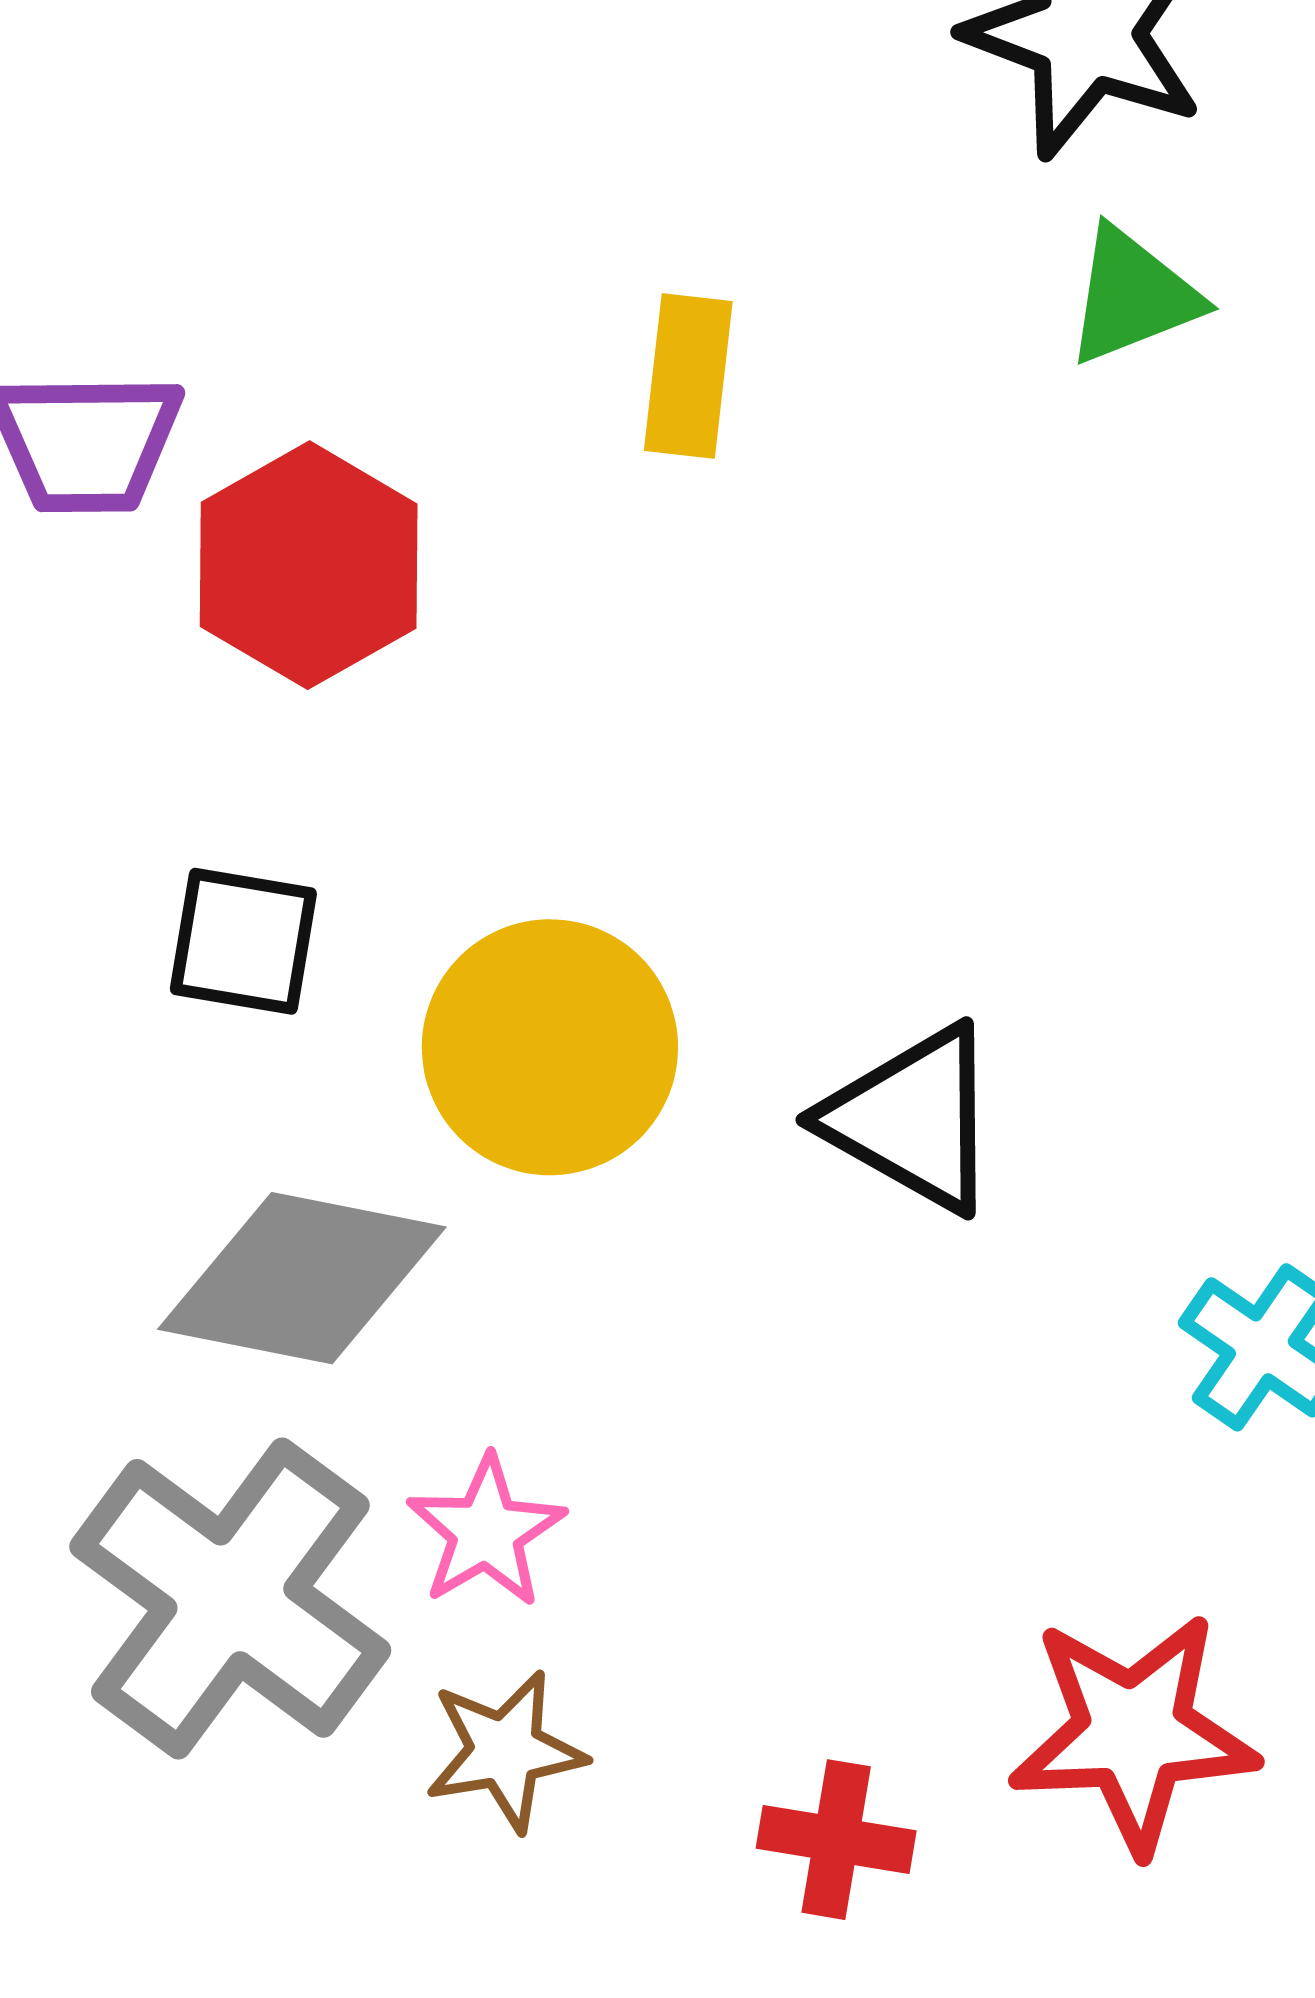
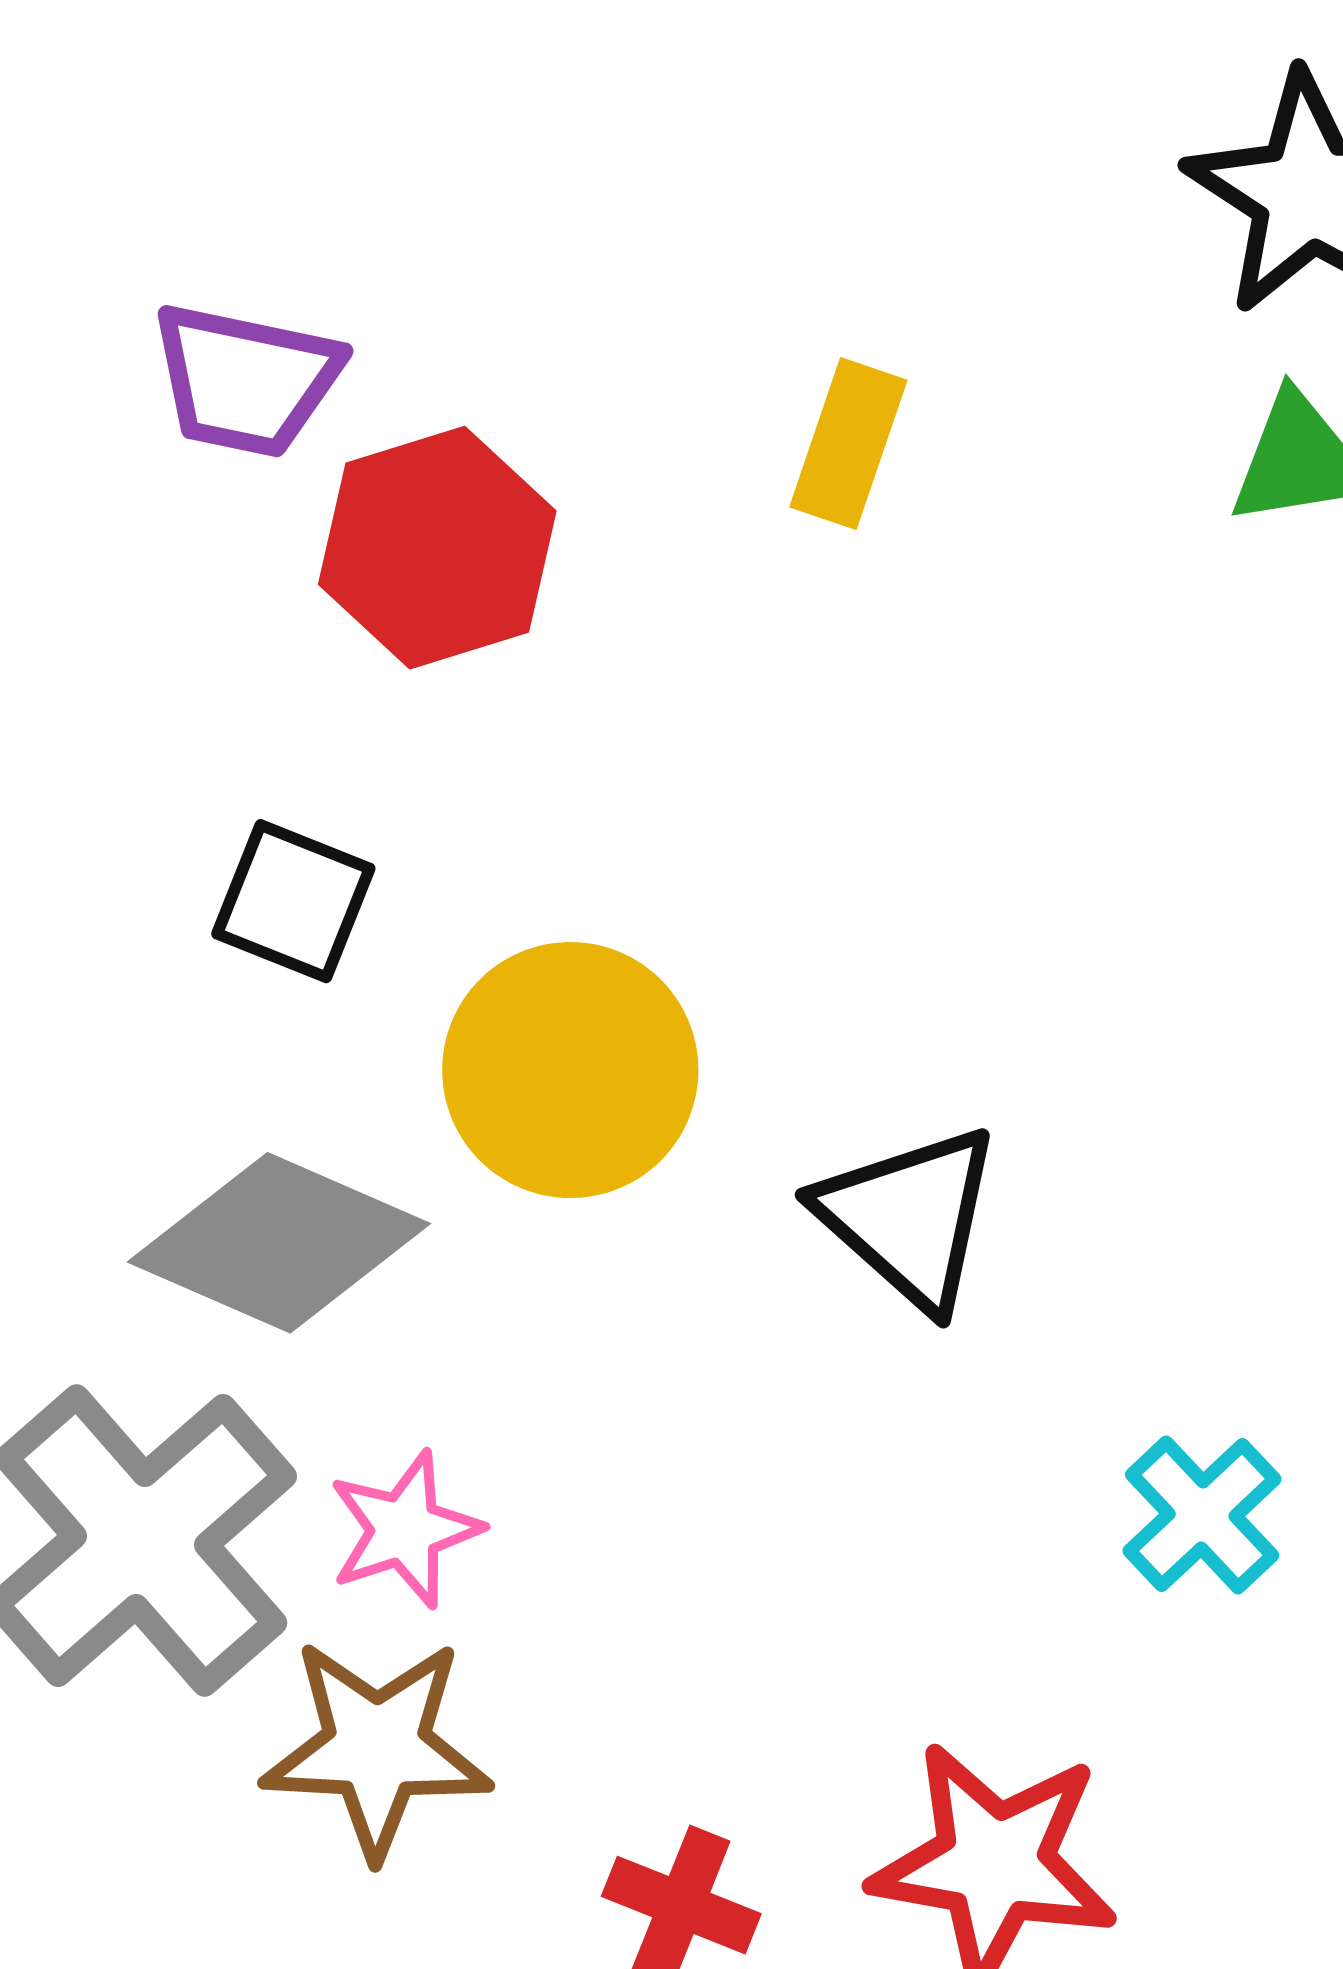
brown star: (505, 1751) -> (377, 1748), size x1.4

